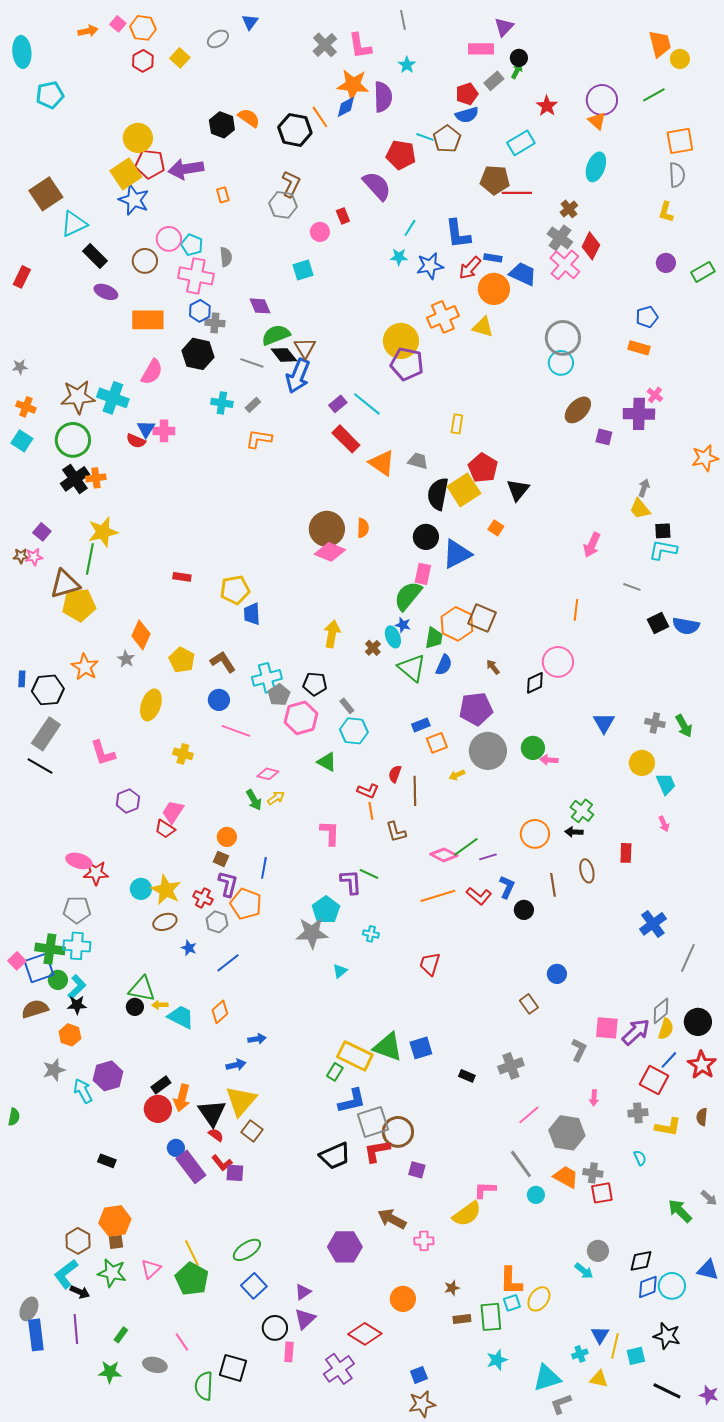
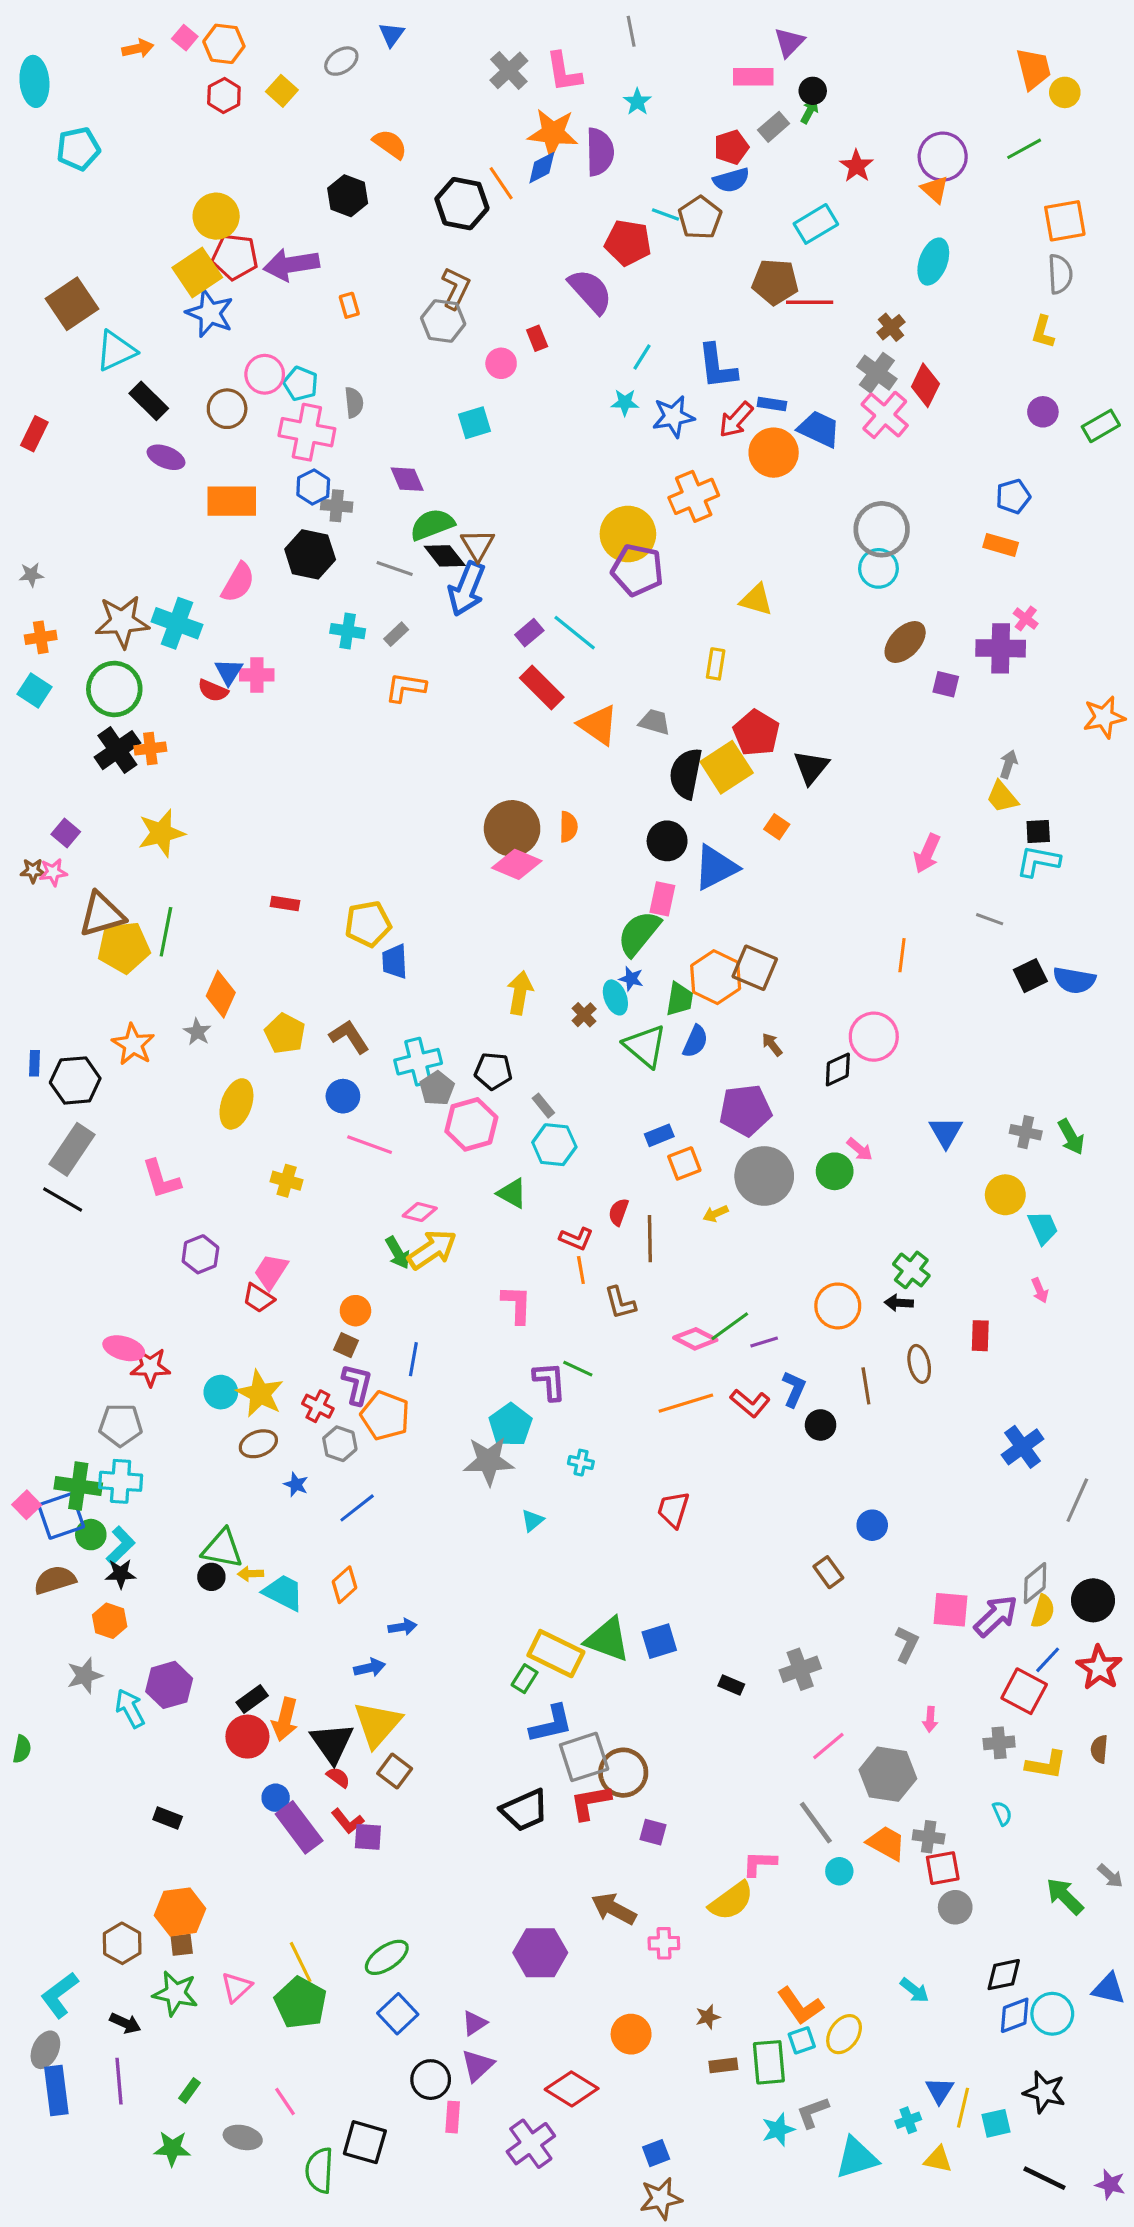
orange semicircle: (249, 118) -> (390, 144), moved
yellow triangle: (483, 327) -> (756, 600), moved
orange cross: (26, 407) -> (41, 637), turned -30
green line: (90, 559) -> (166, 932), moved
pink arrow: (549, 760) -> (860, 1149), moved, turned -144
yellow arrow: (276, 798) -> (432, 1250), size x1.8
gray circle: (598, 1251) -> (955, 1907), moved
cyan L-shape: (66, 1274) -> (60, 1995), moved
orange L-shape: (511, 1281) -> (800, 2006), turned -36
gray L-shape: (561, 1404) -> (813, 2112), moved

